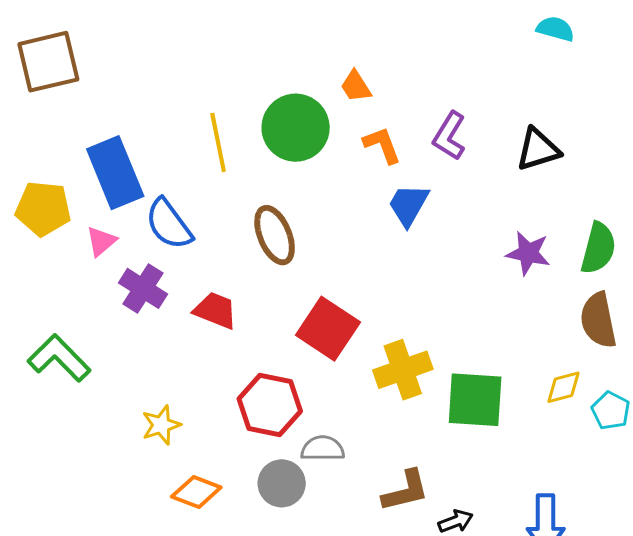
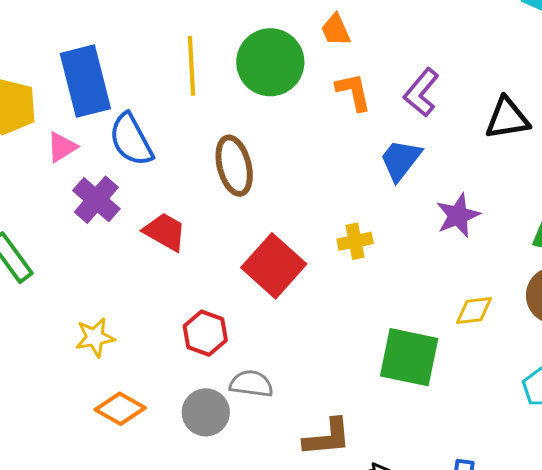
blue trapezoid: (408, 205) -> (401, 160), moved
purple star: (528, 253) -> (458, 215), moved, turned 30
yellow cross: (403, 370) -> (355, 241), moved, size x0.6
yellow diamond: (563, 387) -> (474, 311), moved
red hexagon: (270, 405) -> (205, 333), size x0.7

